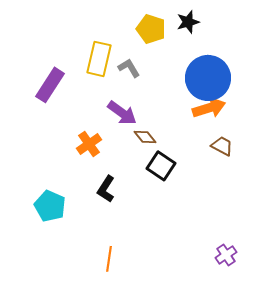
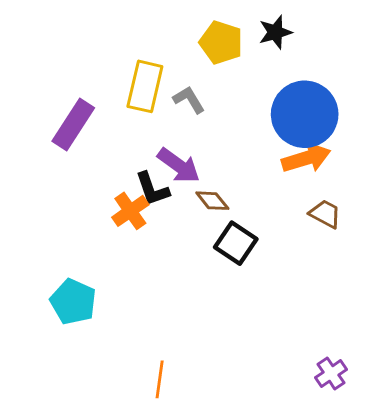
black L-shape: (106, 189) -> (152, 189), moved, turned -52

